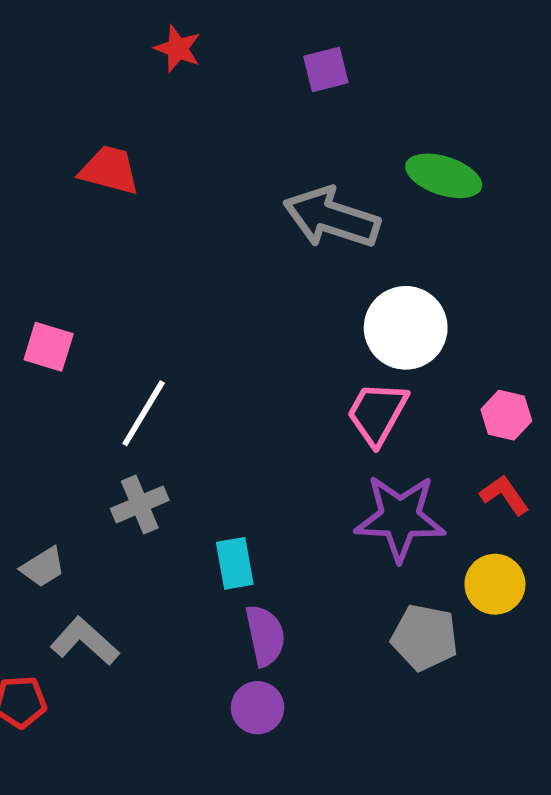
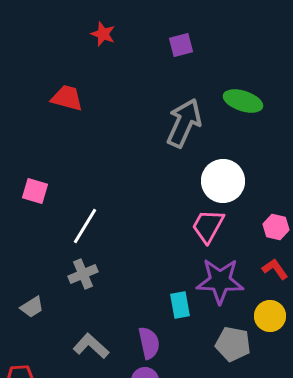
gray arrow: (332, 218) -> (184, 123), turned 96
cyan rectangle: (235, 563) -> (180, 305), moved
gray L-shape: (85, 641) -> (91, 346), moved

